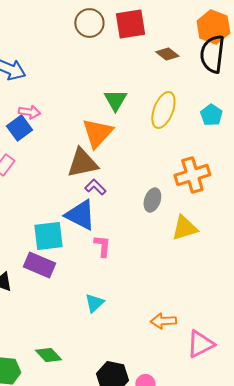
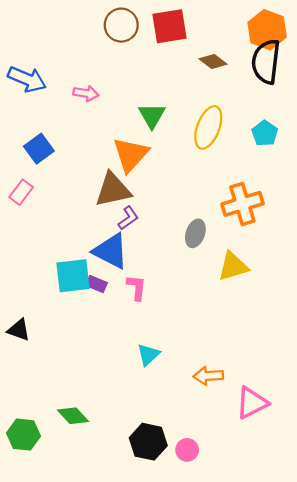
pink arrow: (29, 112) -> (86, 93), moved
purple L-shape: (95, 187) -> (128, 218), turned 100
purple rectangle: (39, 265) -> (96, 284), moved, size x0.6
cyan triangle: (94, 303) -> (148, 355), moved

